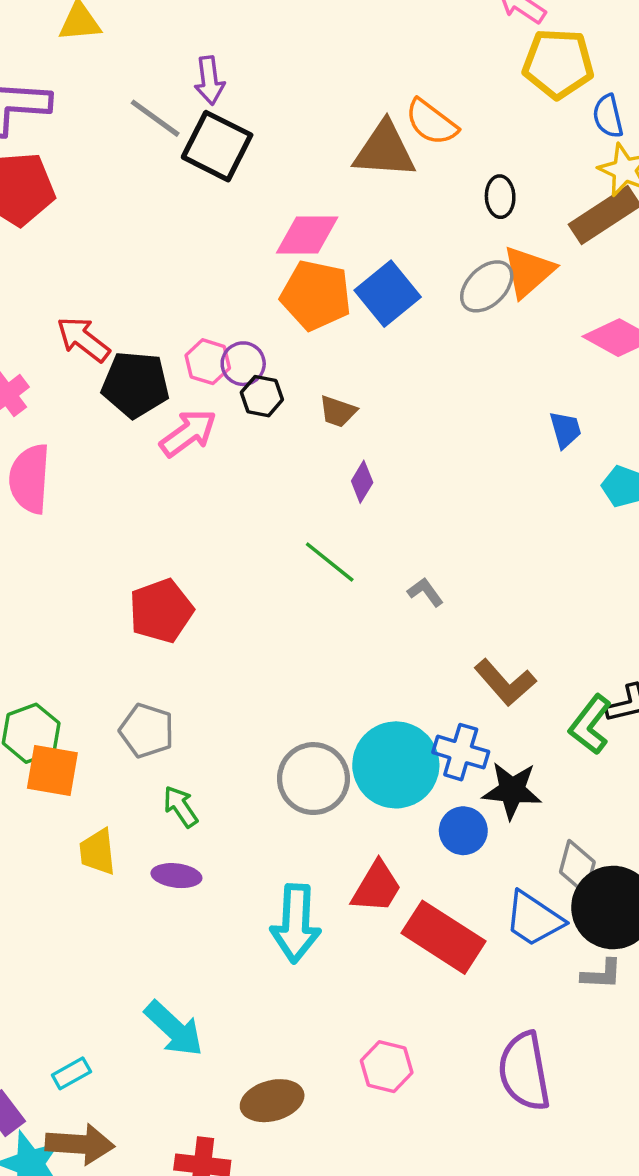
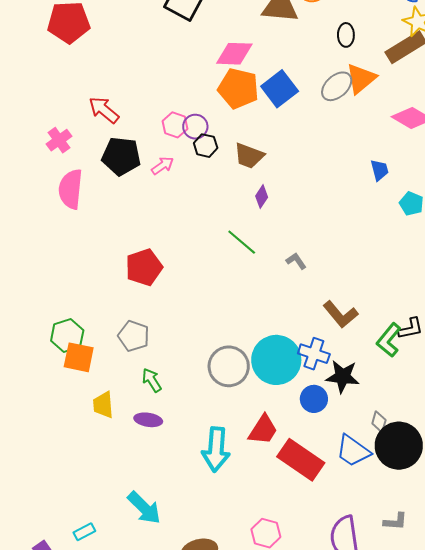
black pentagon: (136, 384) -> (121, 156), moved
brown trapezoid: (338, 411) -> (249, 156), size x1.4
pink arrow: (188, 433) -> (163, 166), size x0.7
gray diamond: (577, 867) -> (379, 422), size x0.7
gray L-shape: (602, 974) -> (395, 521), moved

